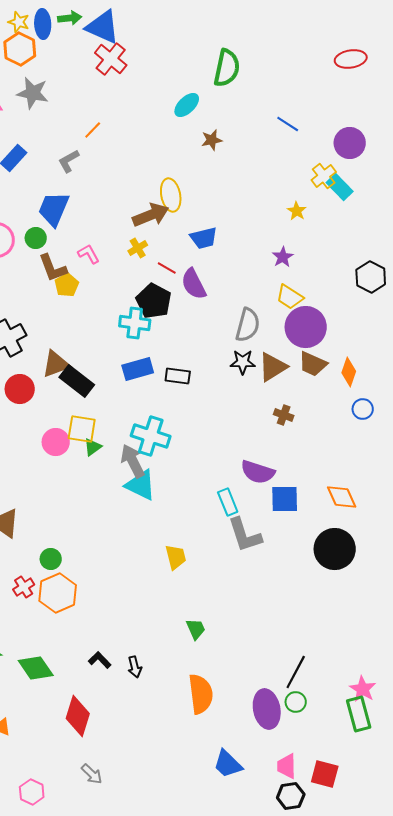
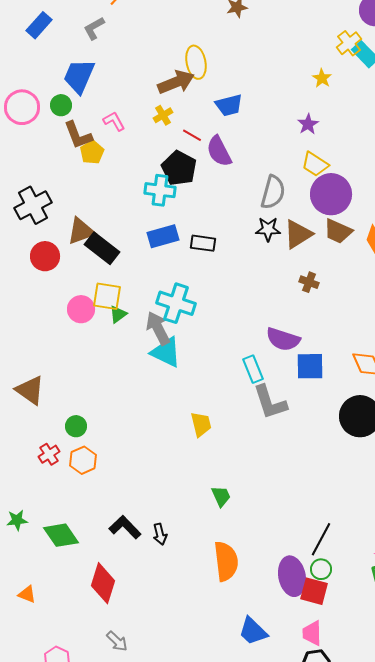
orange hexagon: (58, 593) -> (83, 460), size x0.7
black L-shape: (100, 660) -> (125, 527), size x1.4
red square: (325, 774) -> (314, 591), moved

